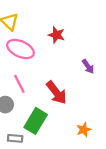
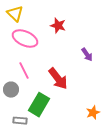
orange star: (84, 130) -> (93, 113), moved

